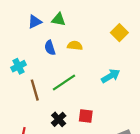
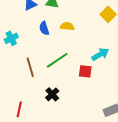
cyan cross: (18, 66) -> (11, 38), moved
red square: (86, 116) -> (85, 71), moved

